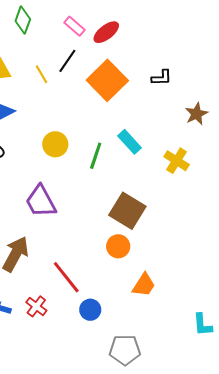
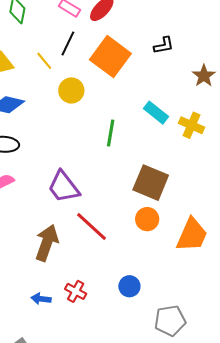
cyan rectangle: (130, 142) -> (156, 113), moved
yellow circle: (55, 144) -> (71, 90), moved
red line: (66, 277) -> (91, 226), moved
orange trapezoid: (144, 285) -> (192, 235), moved, size x1.4

